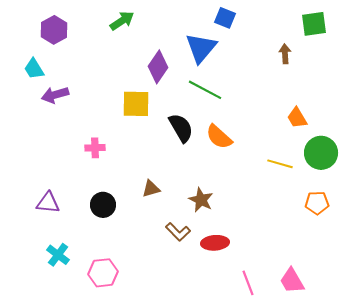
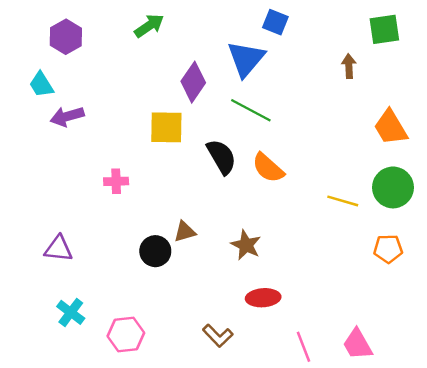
orange trapezoid: (297, 118) -> (391, 127), moved, size x1.4
black circle: (103, 205) -> (155, 251), moved
brown L-shape: (178, 232) -> (218, 336), moved

